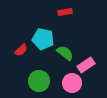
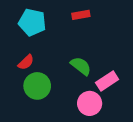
cyan pentagon: (43, 39) -> (32, 22), moved
green circle: (39, 81) -> (37, 86), moved

